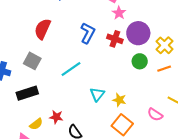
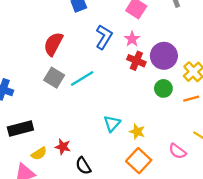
pink star: (119, 13) -> (132, 39), moved
blue L-shape: (88, 33) -> (104, 37), moved
gray square: (32, 61) -> (54, 78), moved
cyan line: (71, 69) -> (82, 79), moved
black rectangle: (27, 93) -> (20, 129), moved

